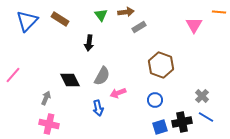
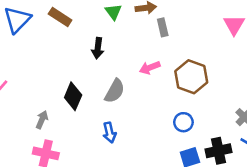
gray rectangle: (139, 27) -> (163, 27), turned -72
black diamond: (70, 80) -> (73, 96), turned 50
pink arrow: (118, 93) -> (150, 68), moved

